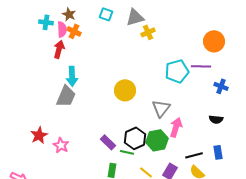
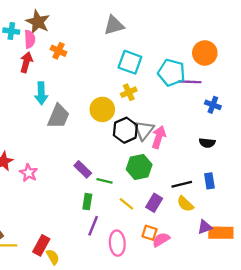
brown star: (69, 14) -> (38, 22), size x1.5
cyan square: (106, 14) -> (130, 62), moved, size x1.5
orange cross: (74, 31) -> (59, 51), moved
yellow cross: (148, 32) -> (129, 92), moved
cyan pentagon: (177, 71) -> (171, 73), moved, turned 30
gray trapezoid: (66, 96) -> (59, 116), moved
pink arrow: (176, 127) -> (159, 137), moved
black hexagon: (135, 138) -> (125, 130), moved

